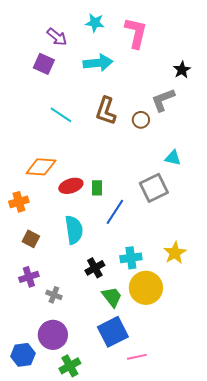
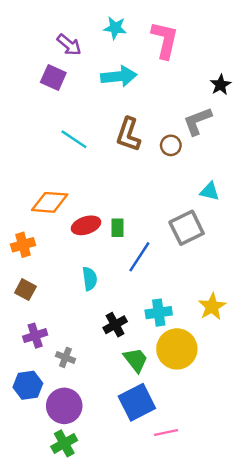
cyan semicircle: (74, 230) -> (90, 279), size x0.7
brown square: (31, 239) -> (25, 290), moved
blue hexagon: (23, 355) -> (28, 385), moved
green cross: (70, 366) -> (64, 443), moved

